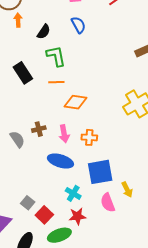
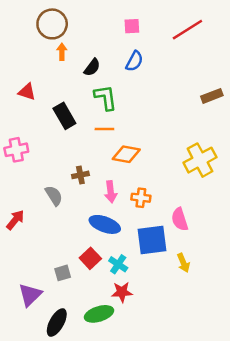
blue semicircle: (78, 25) -> (134, 61), turned 54
brown cross: (39, 129) -> (80, 175), moved
gray square: (28, 203) -> (63, 273), turned 32
pink semicircle: (108, 203) -> (180, 219), moved
red square: (44, 215) -> (90, 258), moved

